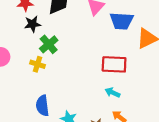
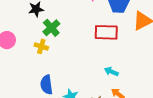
red rectangle: (114, 64) -> (106, 32), moved

